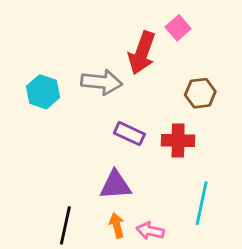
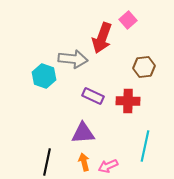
cyan hexagon: (43, 92) -> (44, 76), moved
pink arrow: (150, 231) -> (108, 166), turned -36

